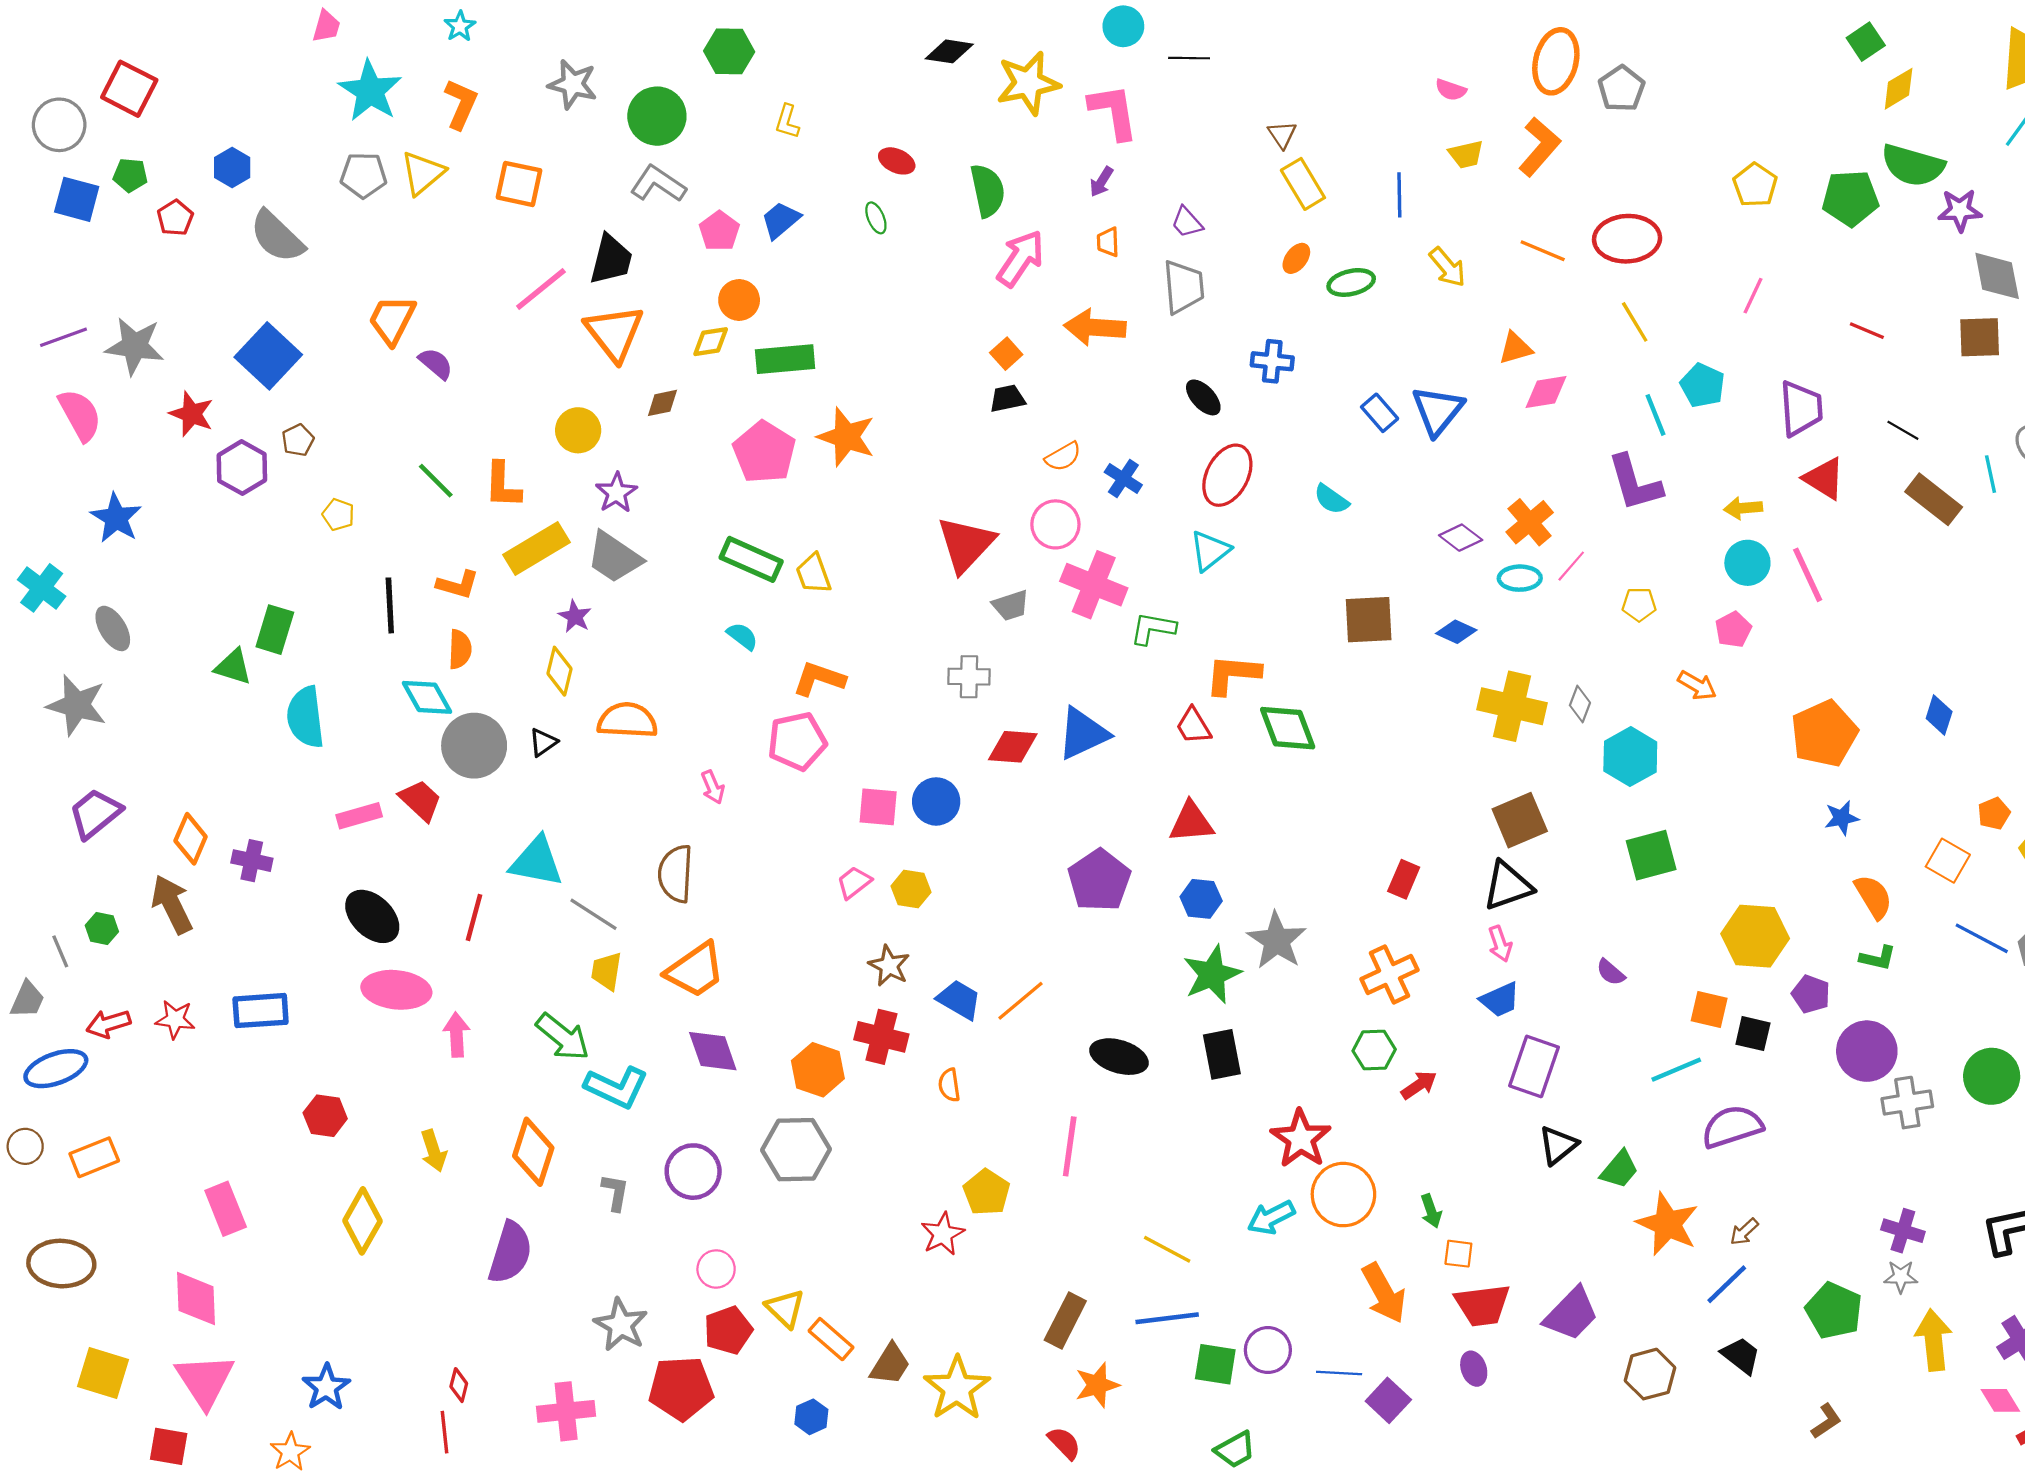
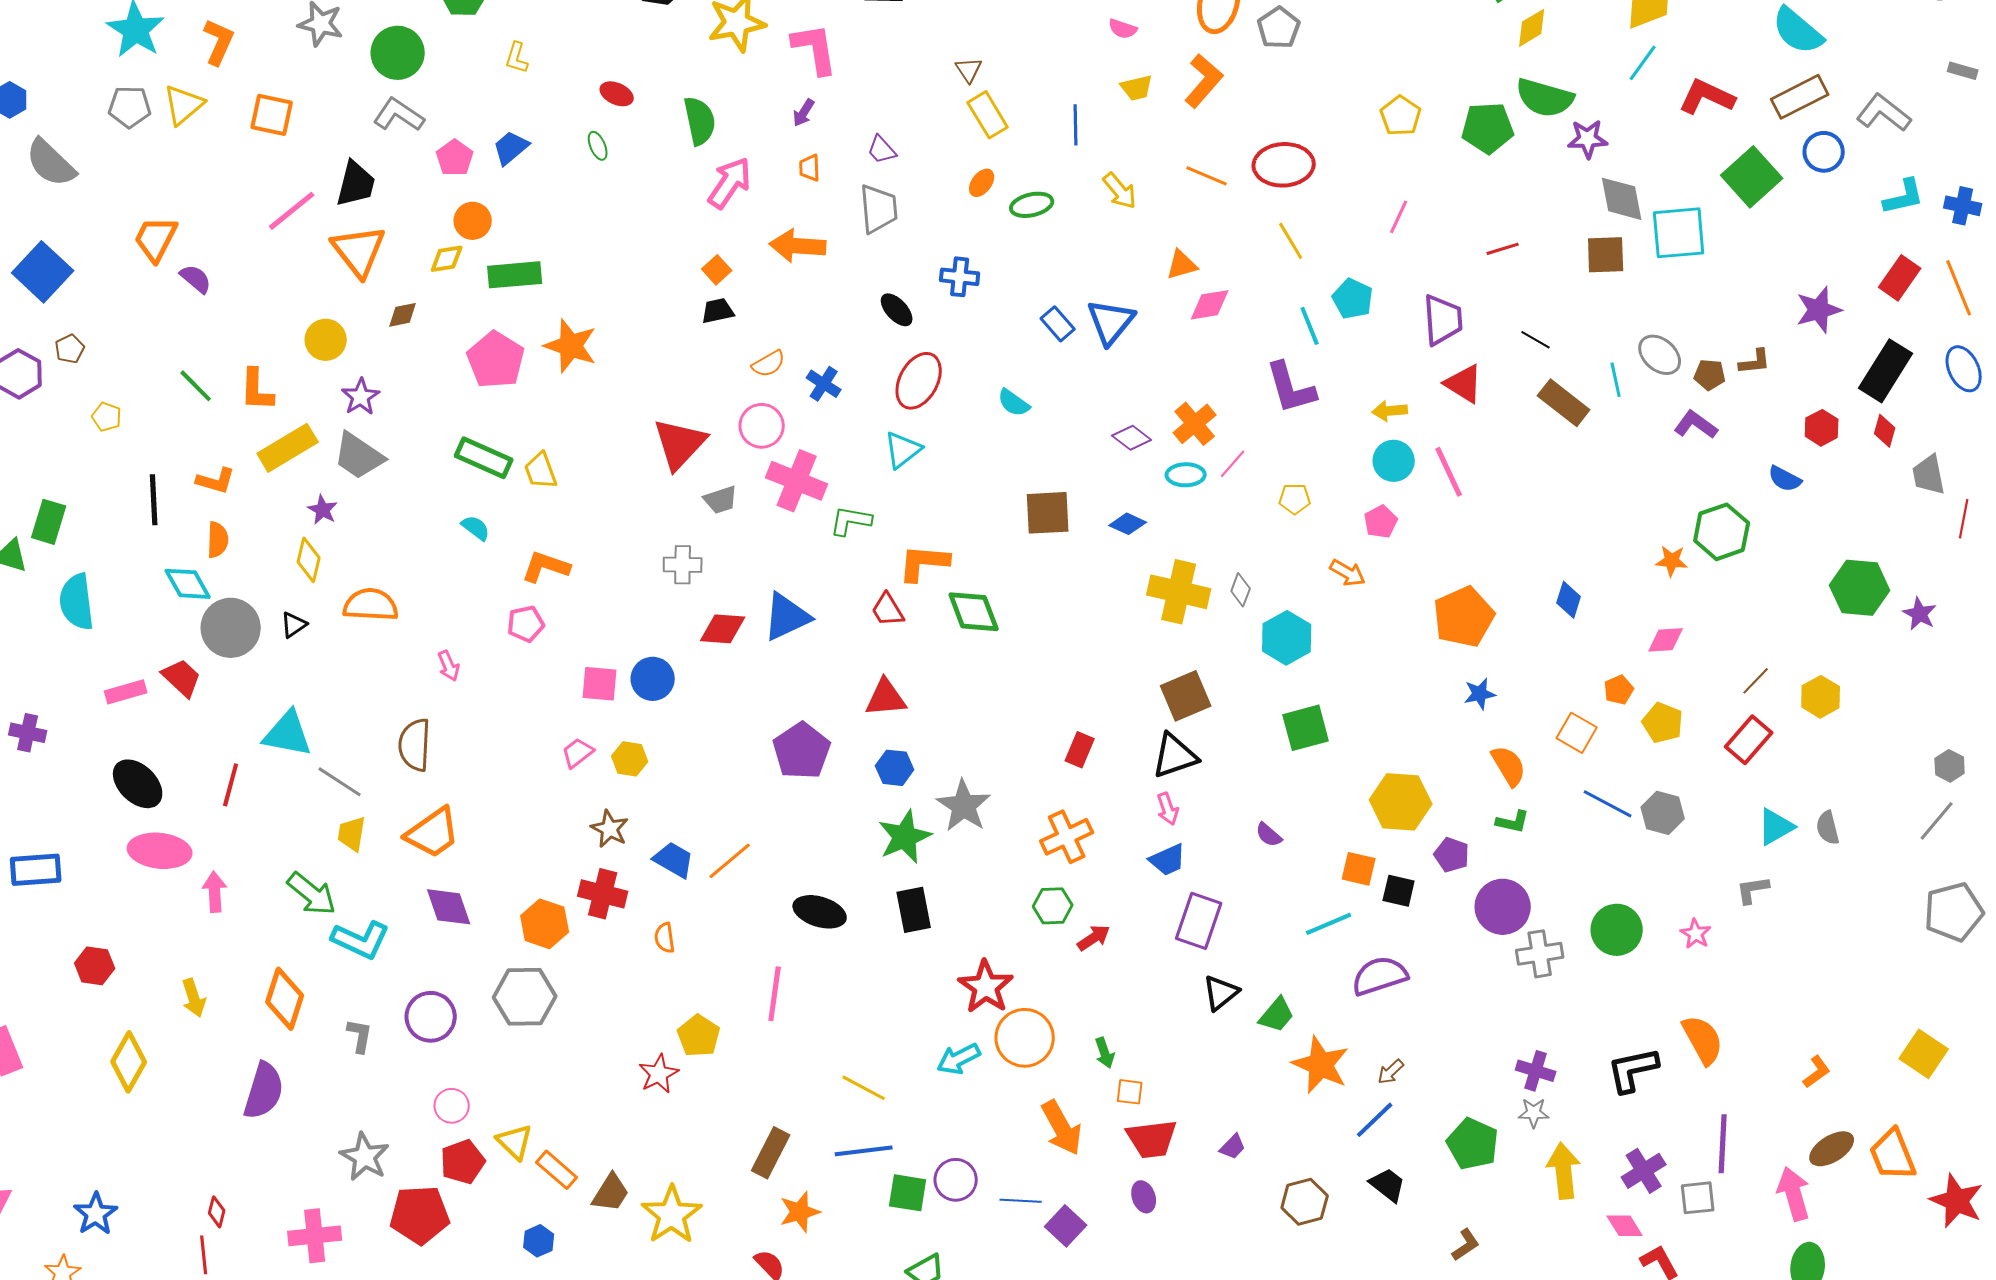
red line: (1867, 331) -> (1503, 249), turned -40
pink pentagon: (797, 741) -> (526, 624), size x0.7
purple trapezoid: (1571, 1314) -> (1233, 1147), size x0.5

